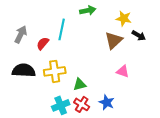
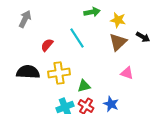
yellow star: (124, 18) -> (118, 20), moved
cyan line: (62, 29) -> (77, 38), moved, turned -45
gray arrow: (21, 34) -> (25, 19), moved

